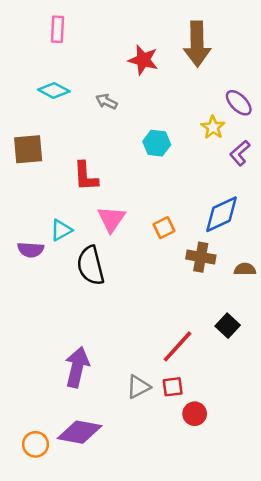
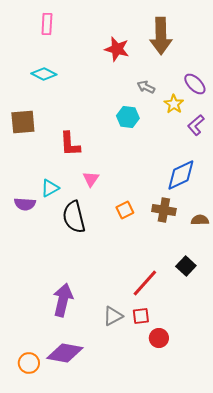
gray arrow: (107, 102) -> (146, 87), moved
pink triangle: (111, 219) -> (91, 179), size x0.7
orange square: (164, 228) -> (125, 210), moved

